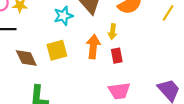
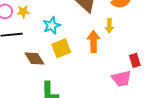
cyan star: (63, 16) -> (52, 25), moved
red rectangle: (117, 56) -> (135, 60), moved

